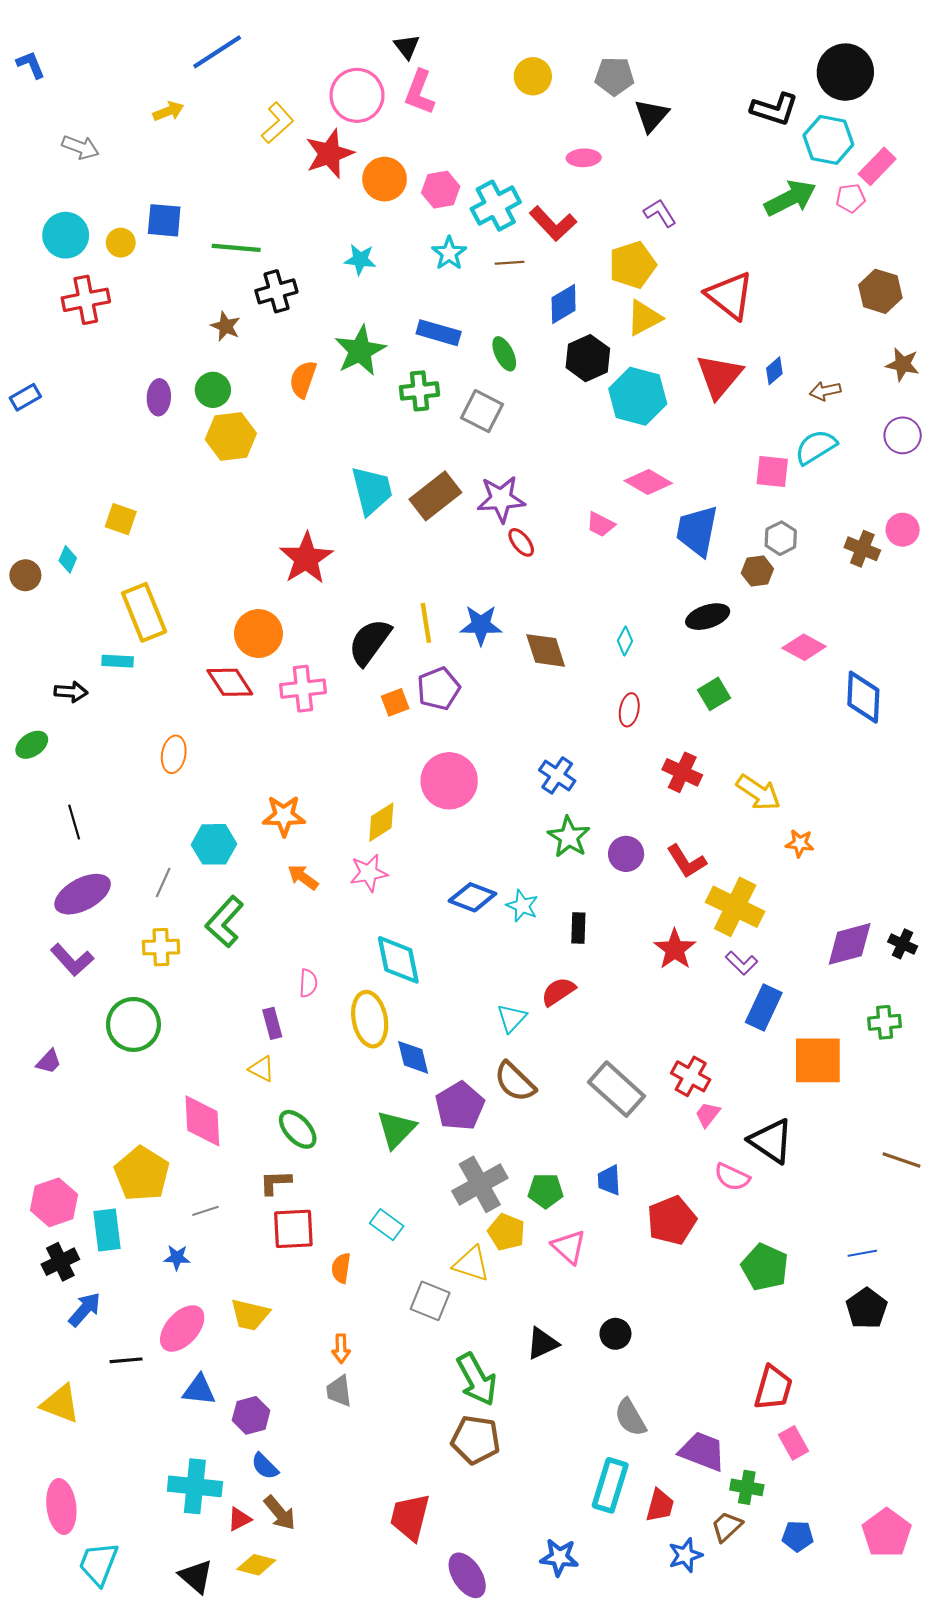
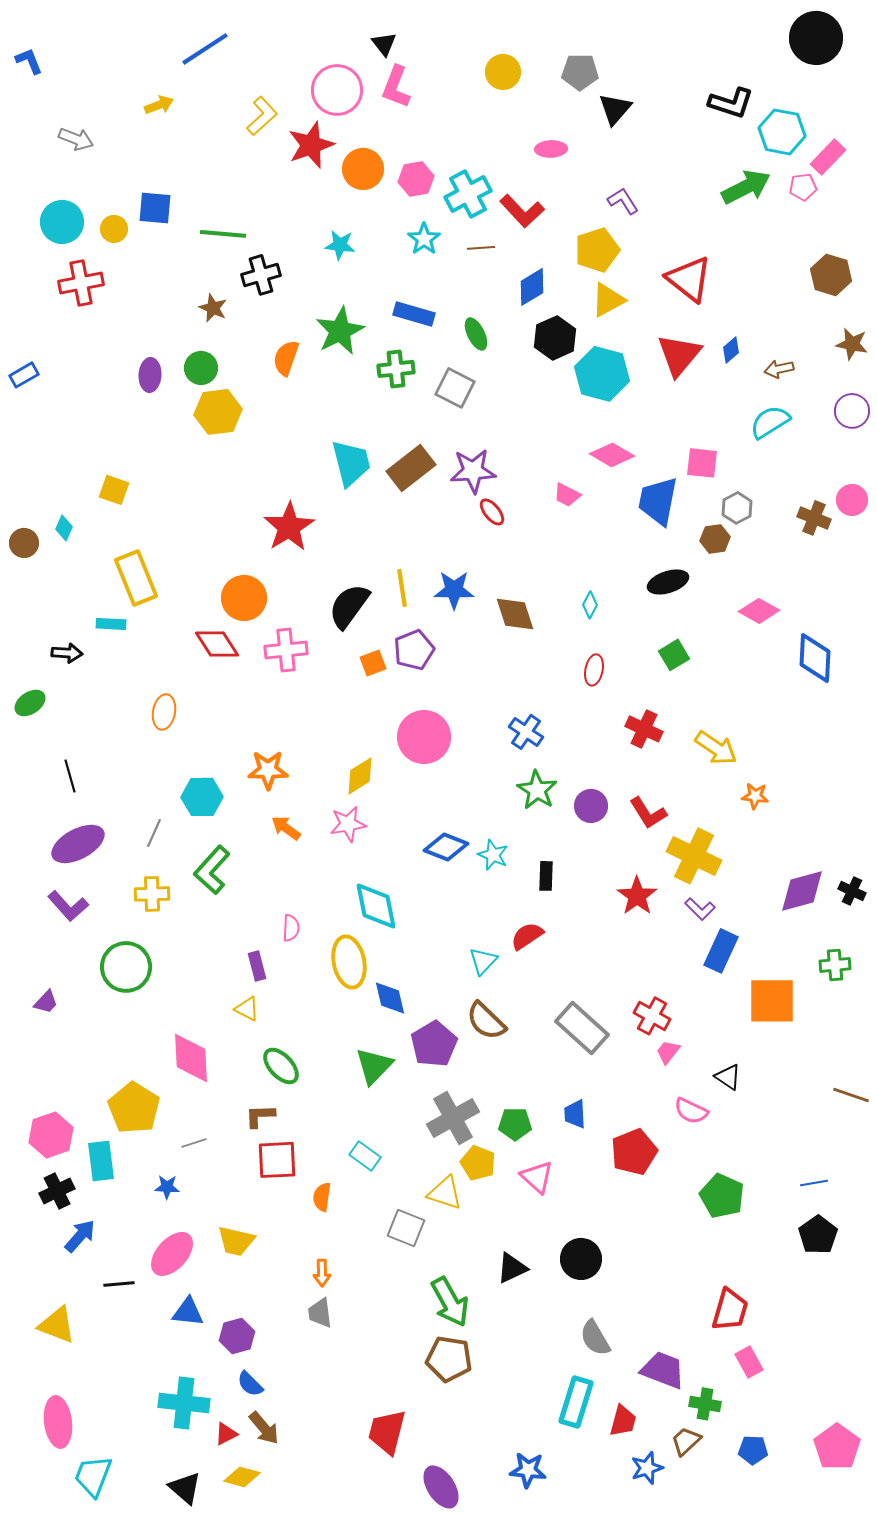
black circle: (845, 72) -> (816, 38), moved
pink square: (772, 471) -> (702, 463), moved
black triangle: (771, 1141) -> (728, 1077), size x0.6
black circle: (615, 1334) -> (581, 1259), size x1.4

